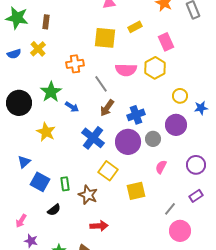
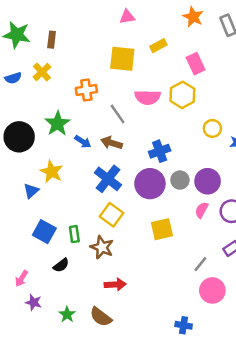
brown arrow: (107, 108) -> (112, 143), moved, turned 72
purple circle: (176, 125) -> (208, 181), moved
blue triangle: (24, 162) -> (31, 191), moved
pink semicircle: (161, 167) -> (202, 210), moved
yellow square: (108, 171) -> (112, 215), moved
yellow square: (136, 191) -> (162, 229), moved

